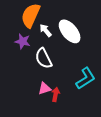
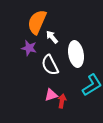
white ellipse: (70, 31) -> (76, 54), moved, turned 30

